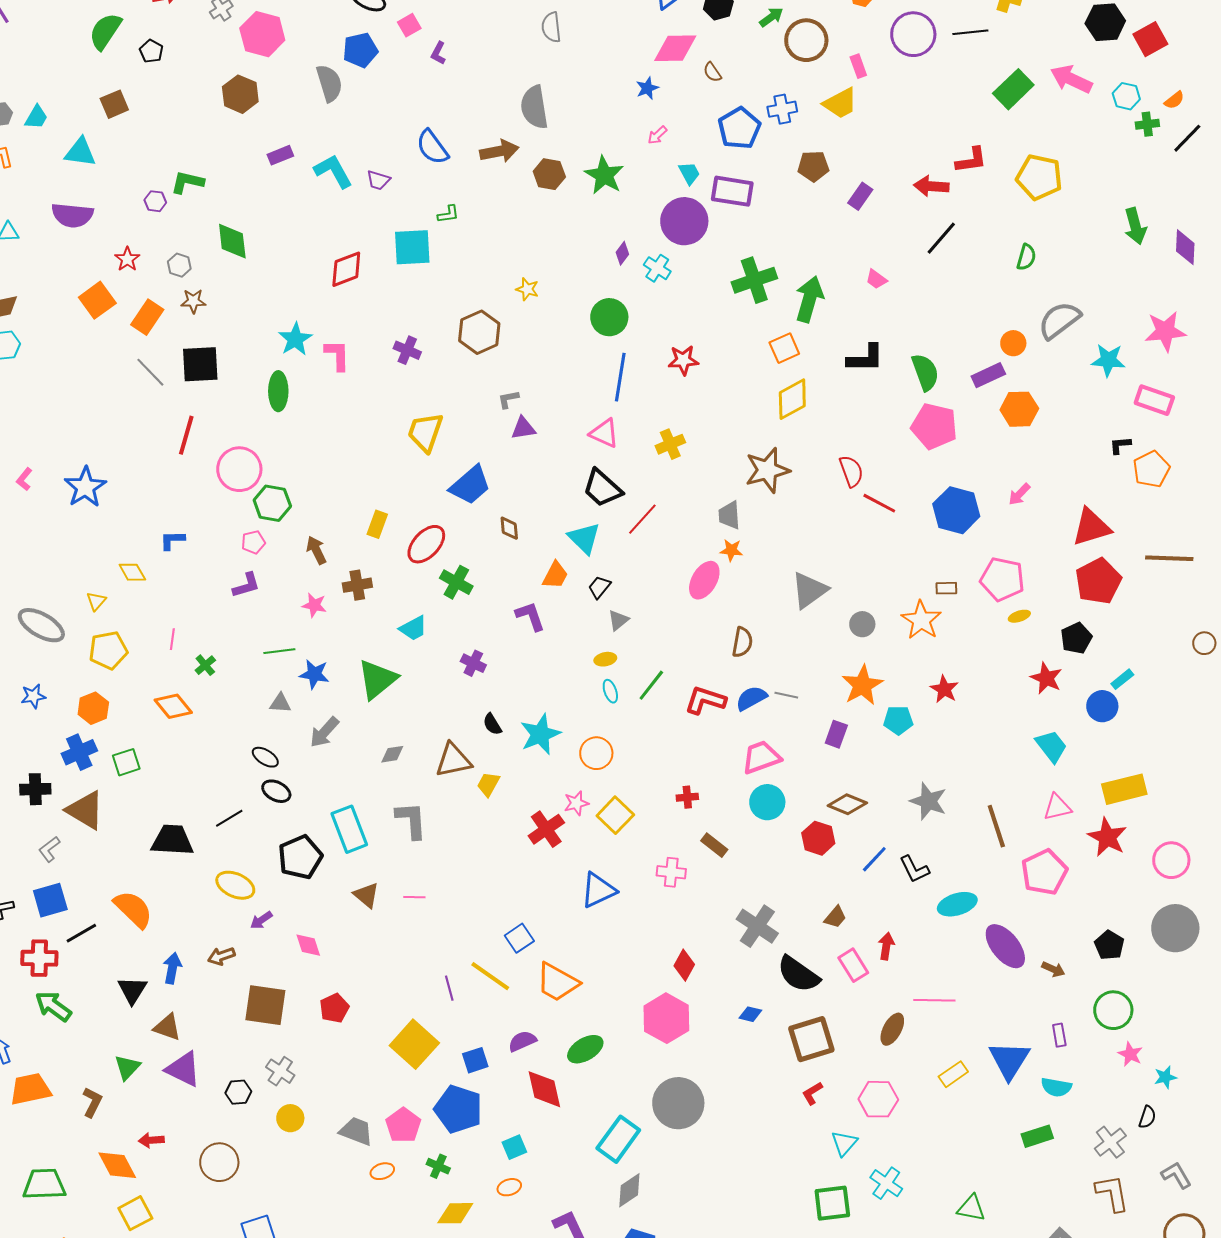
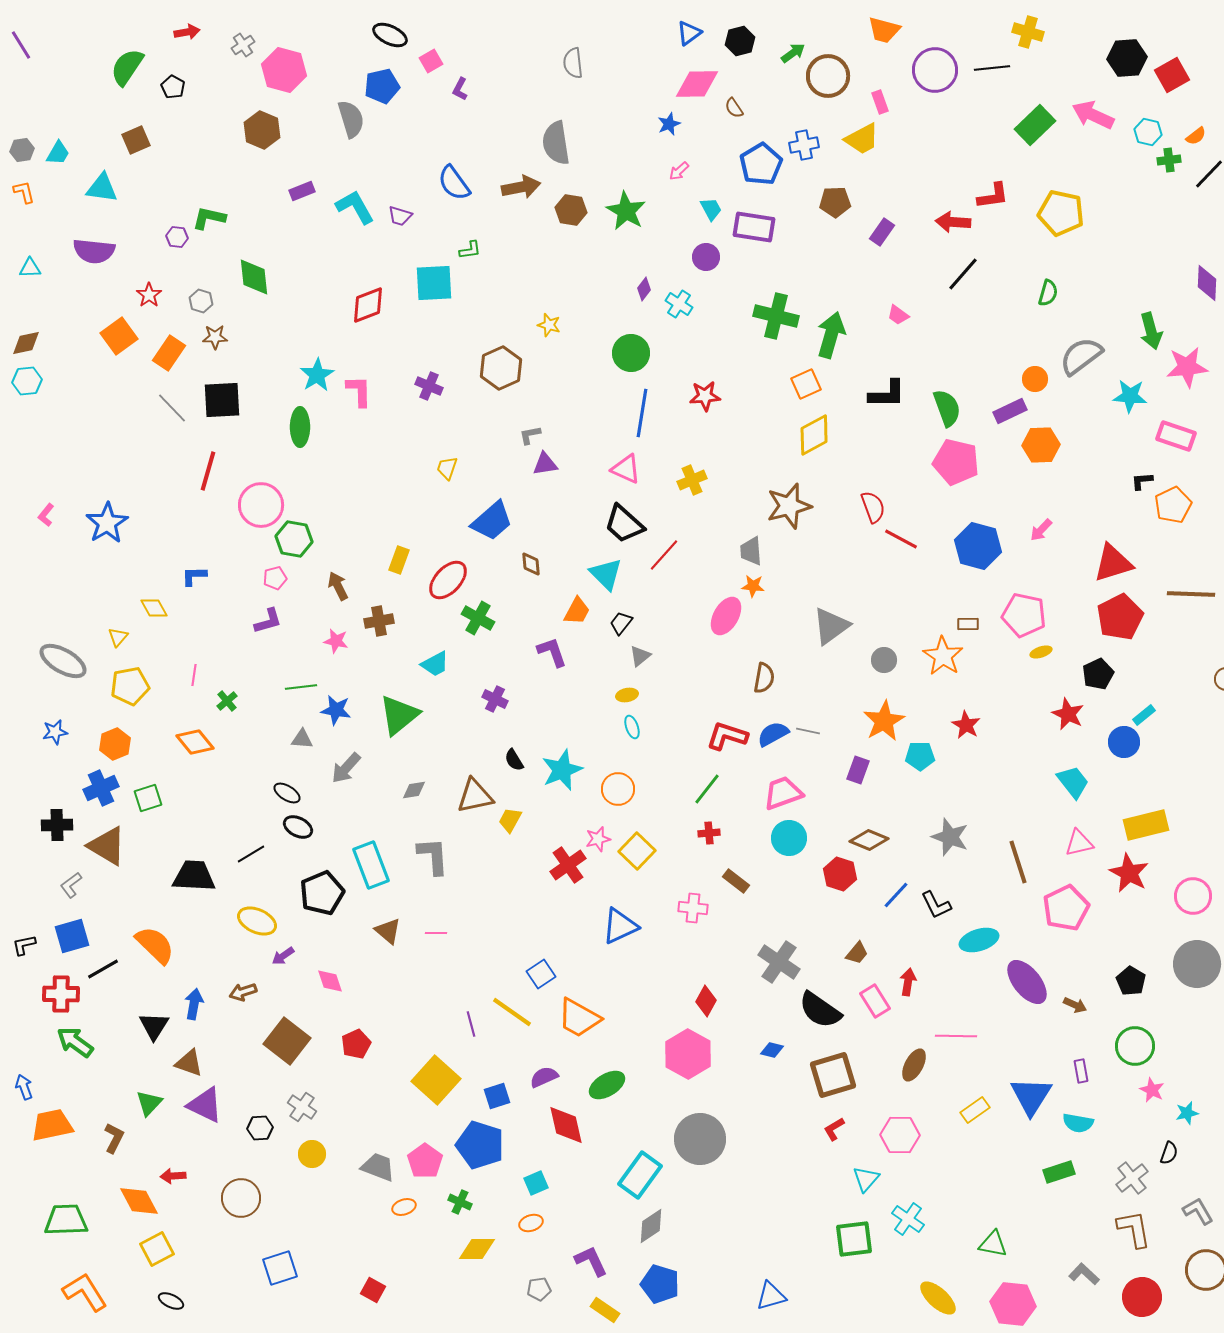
purple circle: (684, 221) -> (706, 257), size x0.6
green arrow: (1135, 226) -> (1151, 331), moved
green cross: (754, 280) -> (776, 316), turned 33
yellow trapezoid: (425, 432) -> (447, 468), size x0.6
green line: (651, 685) -> (707, 789), moved
brown square: (265, 1005) -> (287, 1041), turned 30

